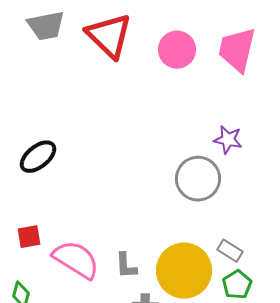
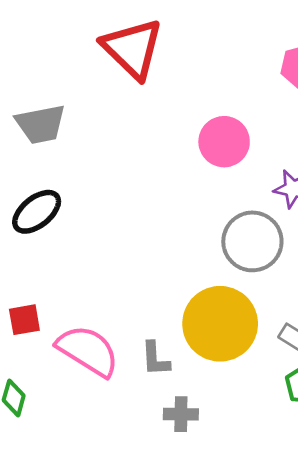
gray trapezoid: (46, 26) -> (41, 124), moved
pink circle: (177, 50) -> (224, 142), moved
yellow circle: (184, 271) -> (220, 324), moved

